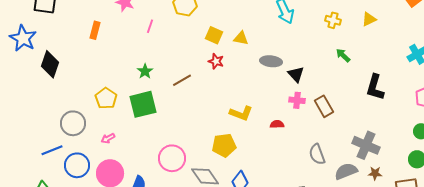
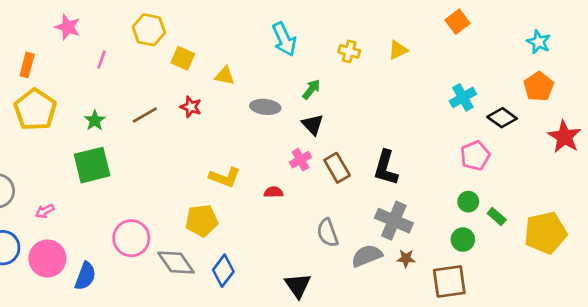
yellow square: (214, 35) -> (183, 58), moved
green arrow: (343, 55) -> (311, 89), moved, turned 84
black triangle: (296, 74) -> (313, 124), moved
brown line: (182, 80) -> (145, 115), moved
black L-shape: (375, 87) -> (386, 168), moved
yellow pentagon: (106, 98) -> (35, 110), moved, size x1.4
pink cross: (297, 100) -> (300, 160), turned -35

